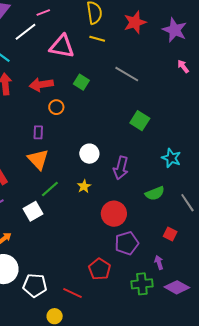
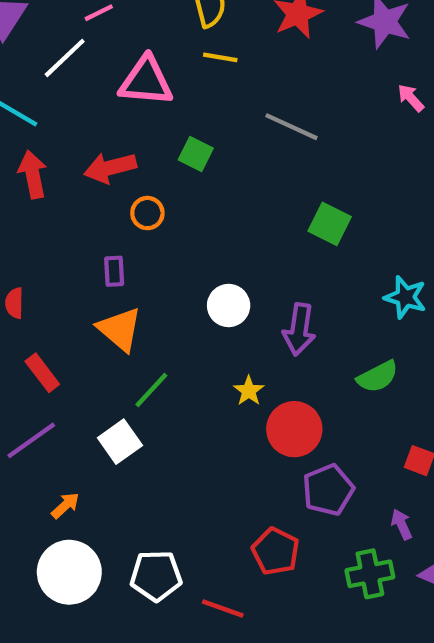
yellow star: (84, 186) -> (249, 391), moved
white pentagon: (35, 285) -> (156, 576), moved

